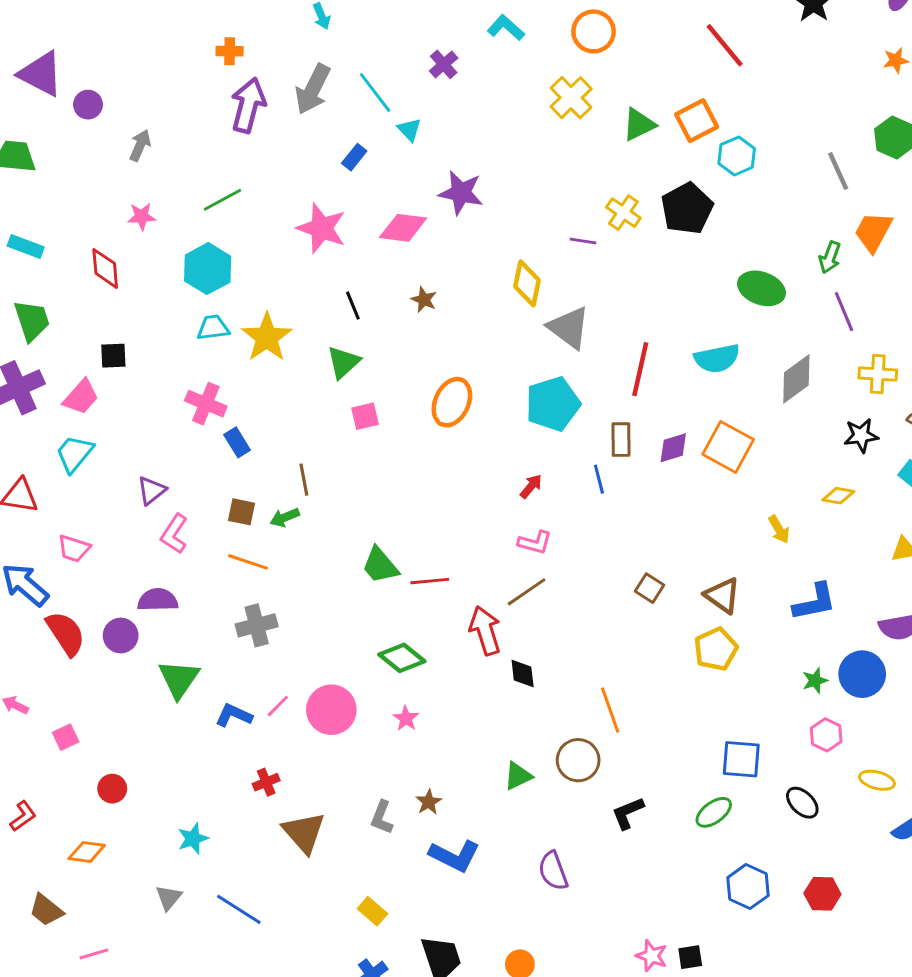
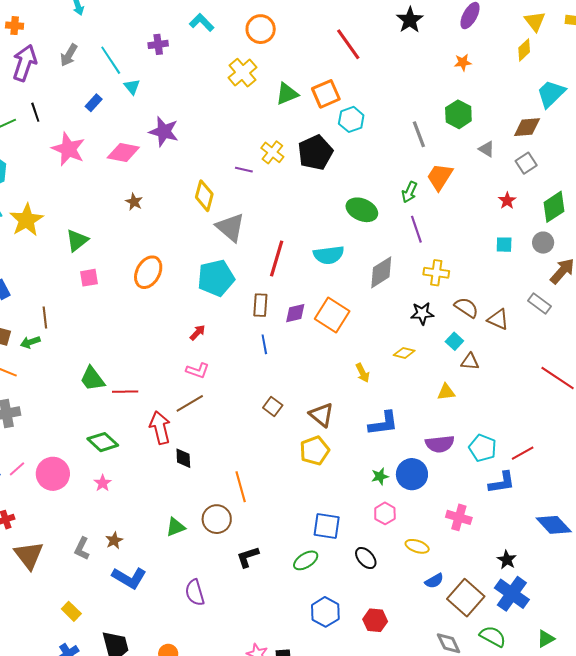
purple cross: (444, 64) -> (158, 44), turned 30
gray arrow: (313, 89) -> (69, 55), size x0.7
black line: (353, 305) -> (35, 112), moved
blue line: (599, 479) -> (264, 344), moved

